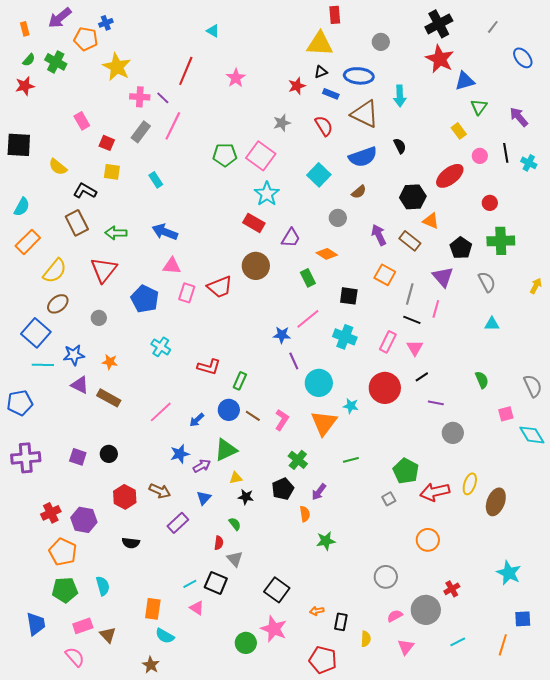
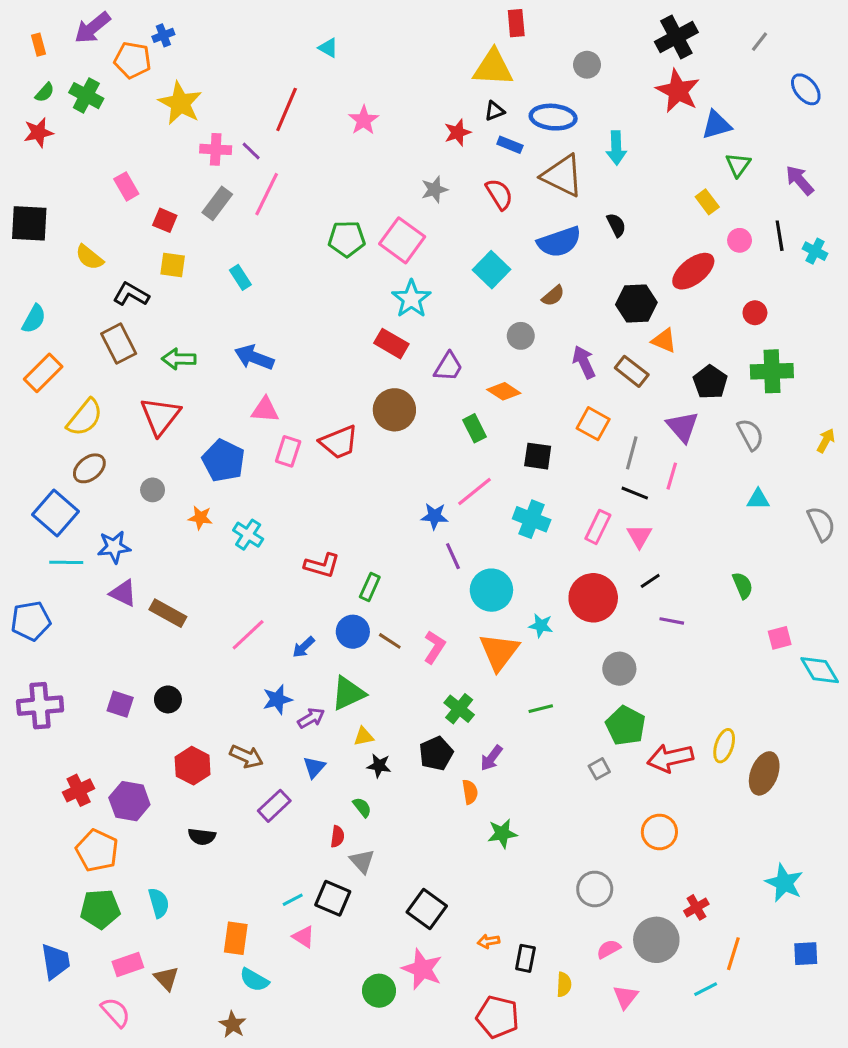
orange star: (110, 362) -> (200, 518), moved
gray semicircle: (533, 386) -> (821, 524), moved
gray circle: (453, 433) -> (619, 669), moved
orange line: (503, 645) -> (733, 954), moved

